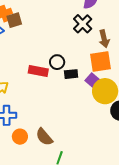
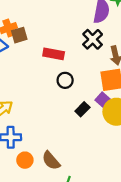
red rectangle: (38, 71) -> (54, 54), moved
black rectangle: (71, 74) -> (82, 109), moved, turned -40

